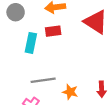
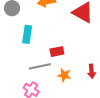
red rectangle: (53, 31) -> (57, 52), moved

